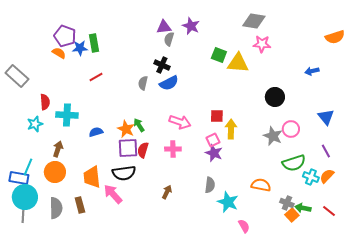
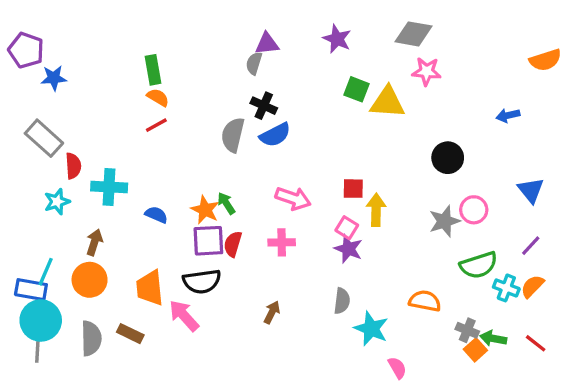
purple star: (191, 26) -> (337, 39), moved
purple pentagon: (65, 36) -> (26, 50), moved
gray semicircle: (169, 39) -> (254, 63), moved
blue star: (80, 48) -> (54, 78), moved
orange semicircle: (59, 53) -> (158, 97), moved
gray rectangle: (17, 76) -> (44, 138), moved
gray semicircle: (143, 83) -> (233, 135), size x1.5
blue semicircle: (96, 132) -> (156, 215), turned 40
gray star: (273, 136) -> (444, 221), turned 30
pink square: (213, 140) -> (347, 228), turned -32
purple line: (326, 151) -> (531, 246), turned 72
brown rectangle: (80, 205) -> (130, 334), turned -49

